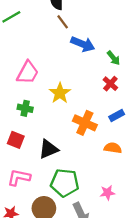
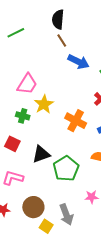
yellow star: (60, 93) -> (44, 104), moved
orange cross: (85, 123) -> (76, 121), moved
green pentagon: (65, 183) -> (66, 169), moved, turned 30

